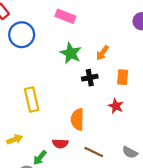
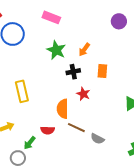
red star: (116, 106) -> (83, 94), moved
brown line: (94, 152) -> (76, 128), moved
gray semicircle: (130, 152) -> (97, 139), moved

